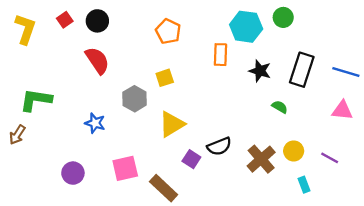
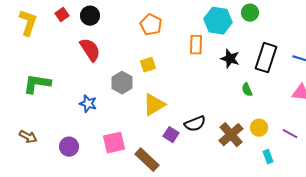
green semicircle: (280, 107) -> (247, 90), turned -144
brown arrow: (17, 135) -> (28, 137), moved, turned -96

